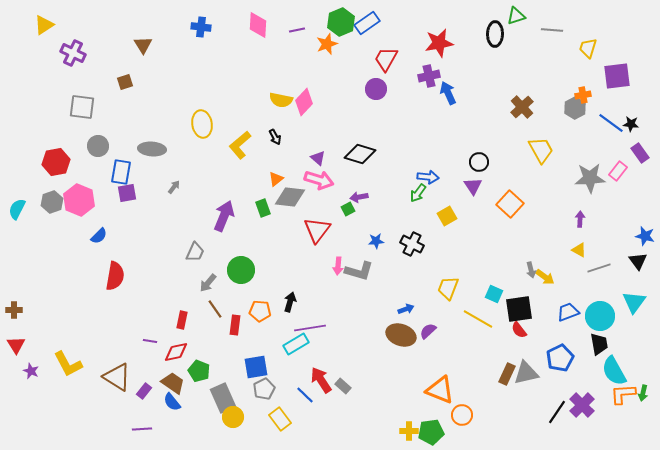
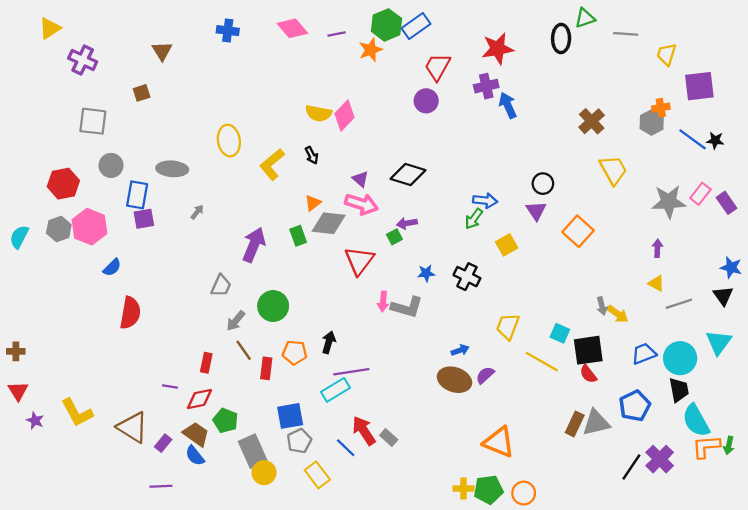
pink diamond: (258, 25) -> (292, 28), turned -44
purple rectangle: (640, 153) -> (727, 203), moved
orange circle: (462, 415) -> (524, 493), moved

